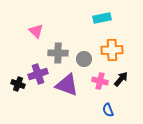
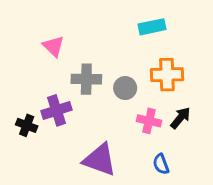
purple triangle: (67, 85) -> (100, 160), moved

